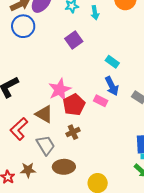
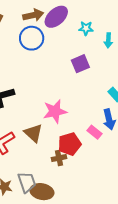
red pentagon: (74, 105) -> (69, 144), moved
gray trapezoid: (46, 145) -> (27, 182), moved

